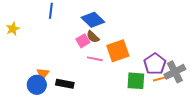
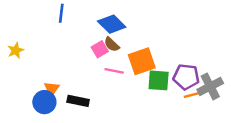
yellow star: (13, 29) -> (16, 50), moved
purple pentagon: (155, 64) -> (186, 77), turned -30
green square: (136, 81) -> (159, 80), moved

